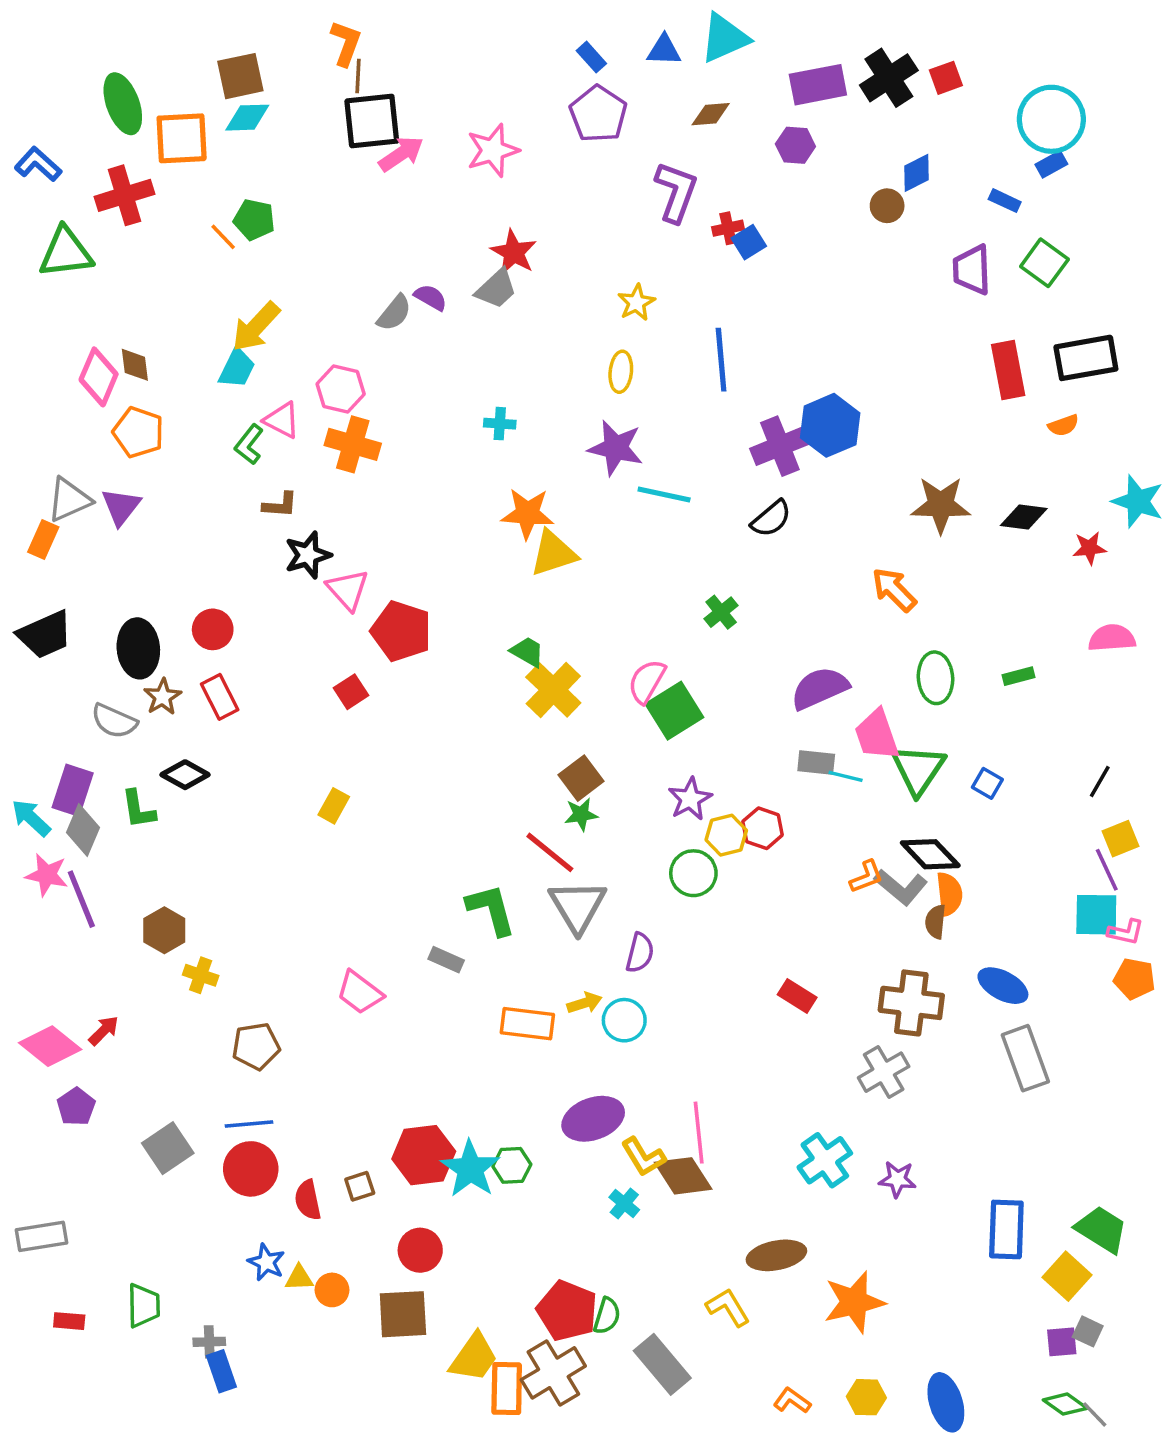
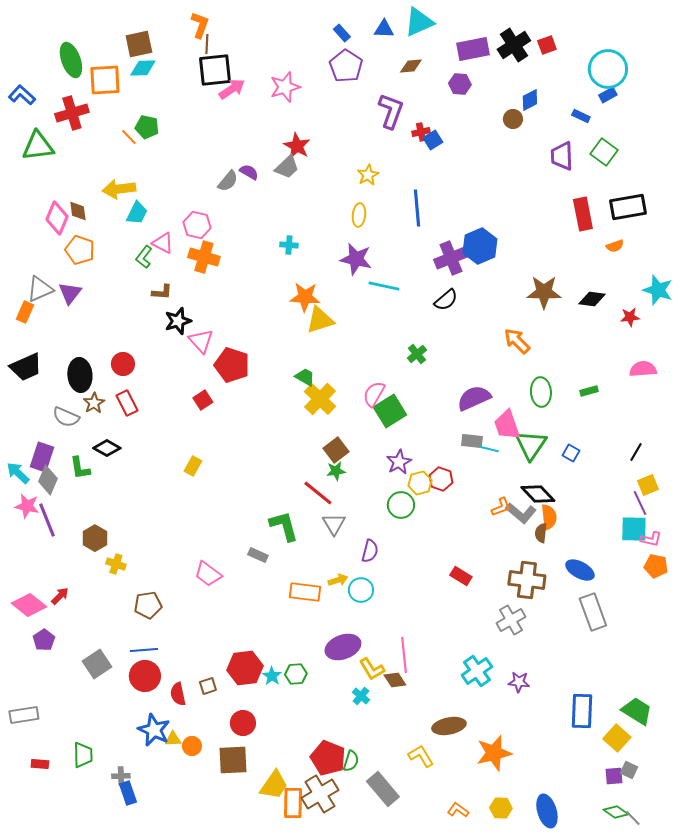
yellow arrow: (256, 327) -> (119, 189), moved, turned 40
gray triangle: (578, 906) -> (334, 524), size x0.7
cyan star: (470, 1169) -> (272, 676), size x0.6
brown diamond: (683, 1176) -> (395, 680), size x0.7
blue star: (266, 1262) -> (154, 730), size x1.5

